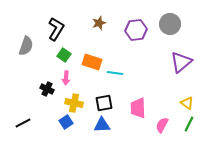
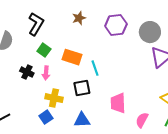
gray circle: (170, 24) -> (150, 32), moved
cyan line: (115, 73) -> (95, 68), turned 63
black cross: (47, 89) -> (27, 72), moved
black square: (104, 103) -> (82, 88), moved

